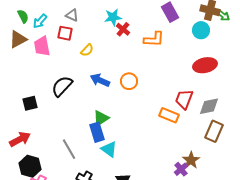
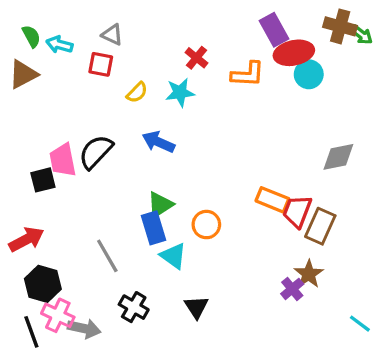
cyan star: (113, 17) -> (180, 92), moved
cyan arrow: (40, 21) -> (59, 45), turned 63
cyan circle: (201, 30) -> (309, 74), moved
pink trapezoid: (42, 46) -> (63, 160), moved
red ellipse: (205, 65) -> (294, 53), moved
orange circle: (129, 81) -> (206, 225), moved
red trapezoid: (184, 99) -> (297, 211), moved
gray diamond: (209, 106) -> (338, 157), moved
brown rectangle: (214, 131) -> (320, 226), moved

